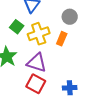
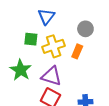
green square: (17, 27) -> (31, 39), turned -32

